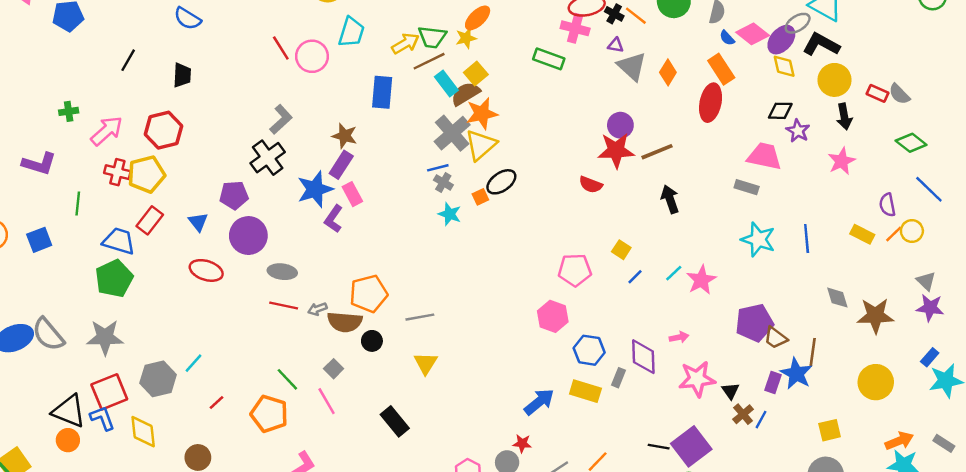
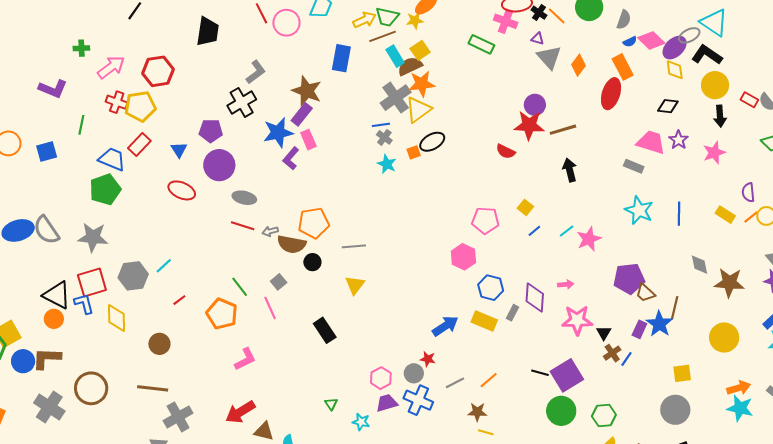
blue semicircle: (727, 38) -> (630, 42), turned -80
black trapezoid: (182, 75) -> (208, 31), moved, size x1.4
purple star: (798, 131) -> (679, 140), moved
brown star: (345, 136) -> (307, 91), size x1.4

